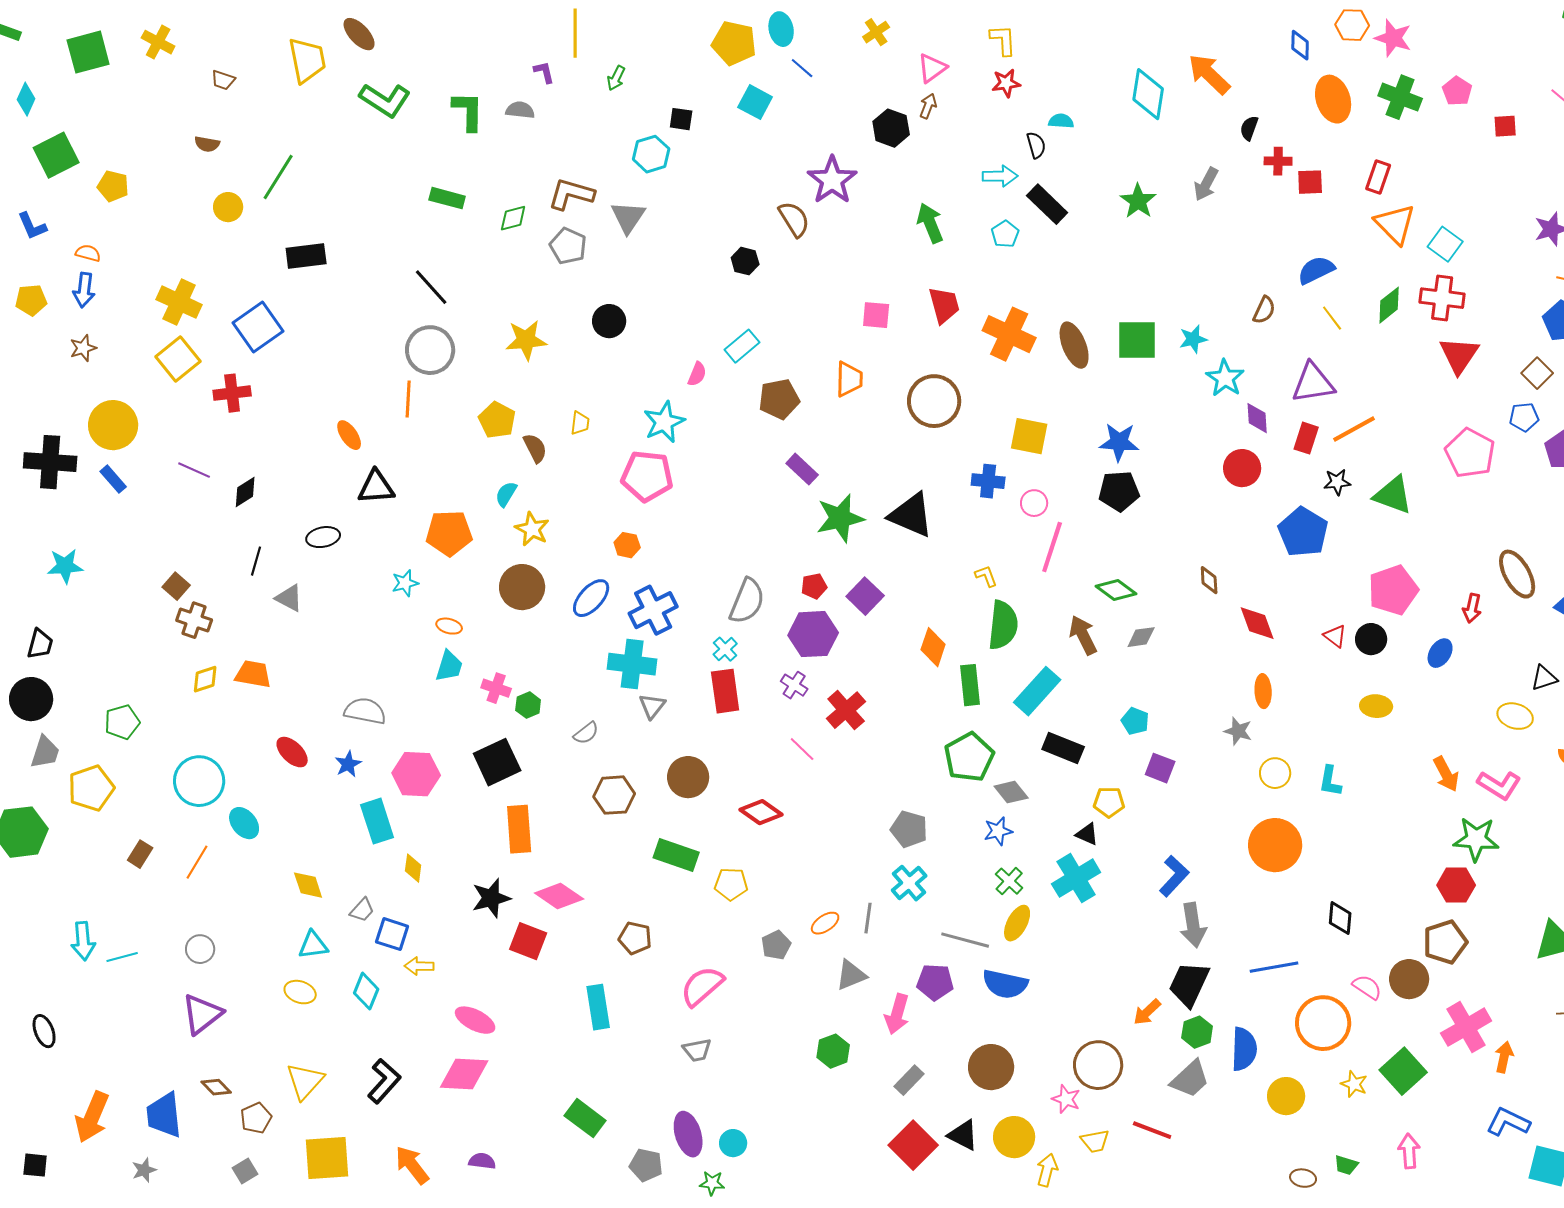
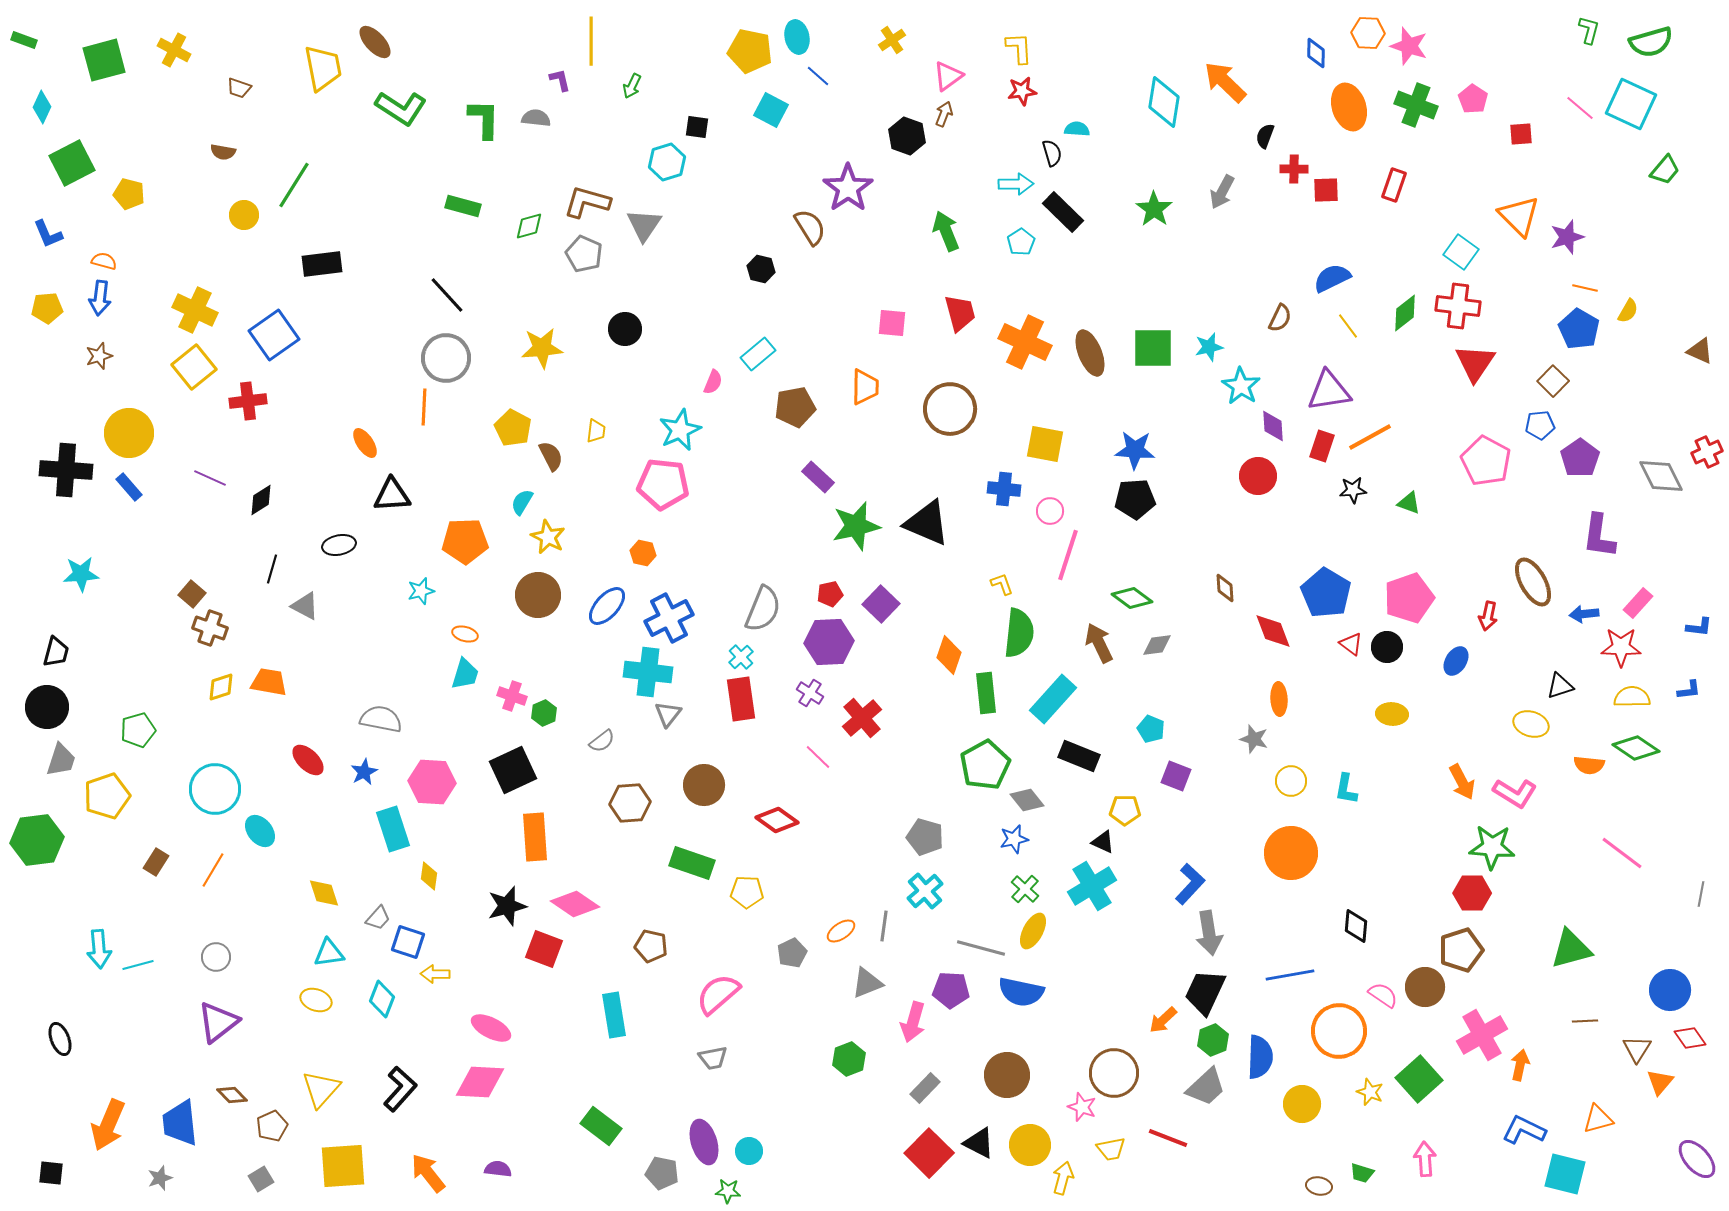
orange triangle: (1395, 224) -> (1519, 216), moved
green triangle: (1393, 495) -> (1409, 503), size x0.6
blue pentagon: (1303, 532) -> (1326, 593), moved

